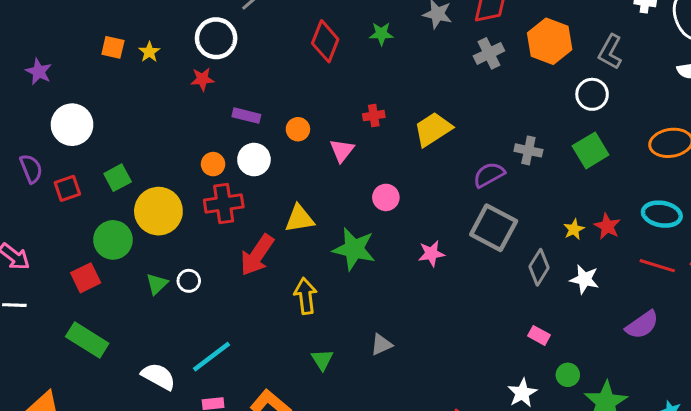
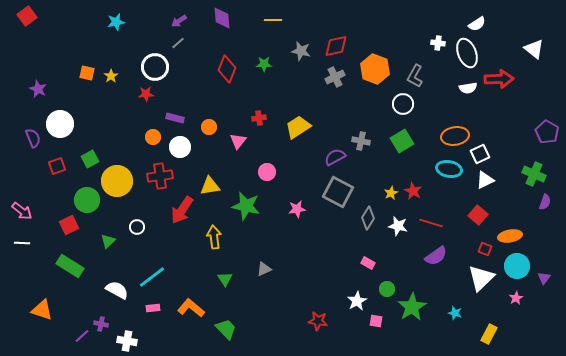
orange circle: (213, 164) -> (153, 137), moved
purple semicircle: (31, 169) -> (33, 138), moved
cyan ellipse: (662, 214) -> (449, 169), moved
red line: (657, 266) -> (431, 223), moved
green triangle: (157, 284) -> (108, 241), moved

